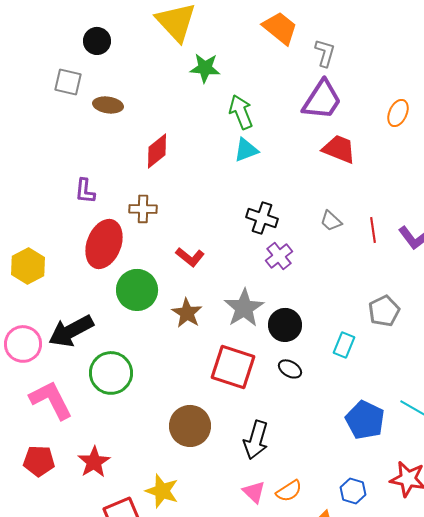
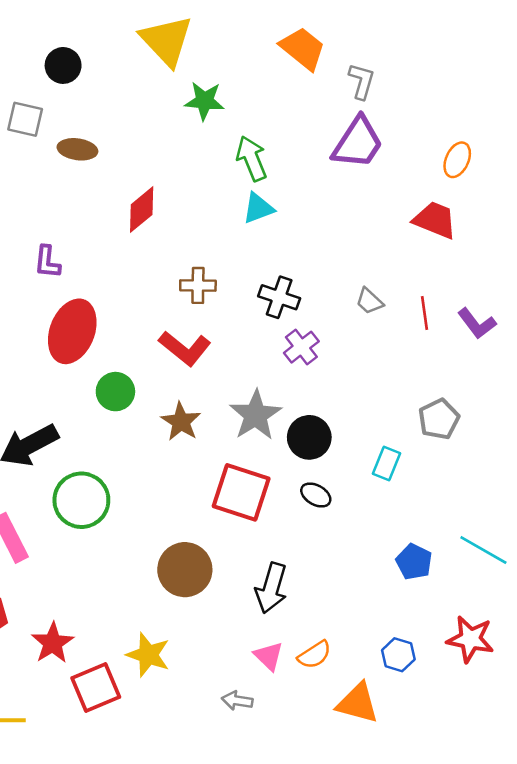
red trapezoid: (339, 149) -> (435, 220), moved
brown cross: (143, 209) -> (198, 285), moved
red L-shape: (190, 257) -> (185, 348), size x1.4
green circle: (137, 290) -> (115, 392), size x0.7
blue pentagon: (365, 420) -> (414, 562), size x0.7
red star: (94, 462) -> (53, 643), moved

